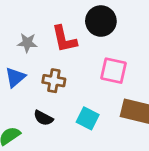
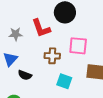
brown cross: (54, 81) -> (52, 56), moved
black semicircle: (43, 118) -> (25, 75), moved

